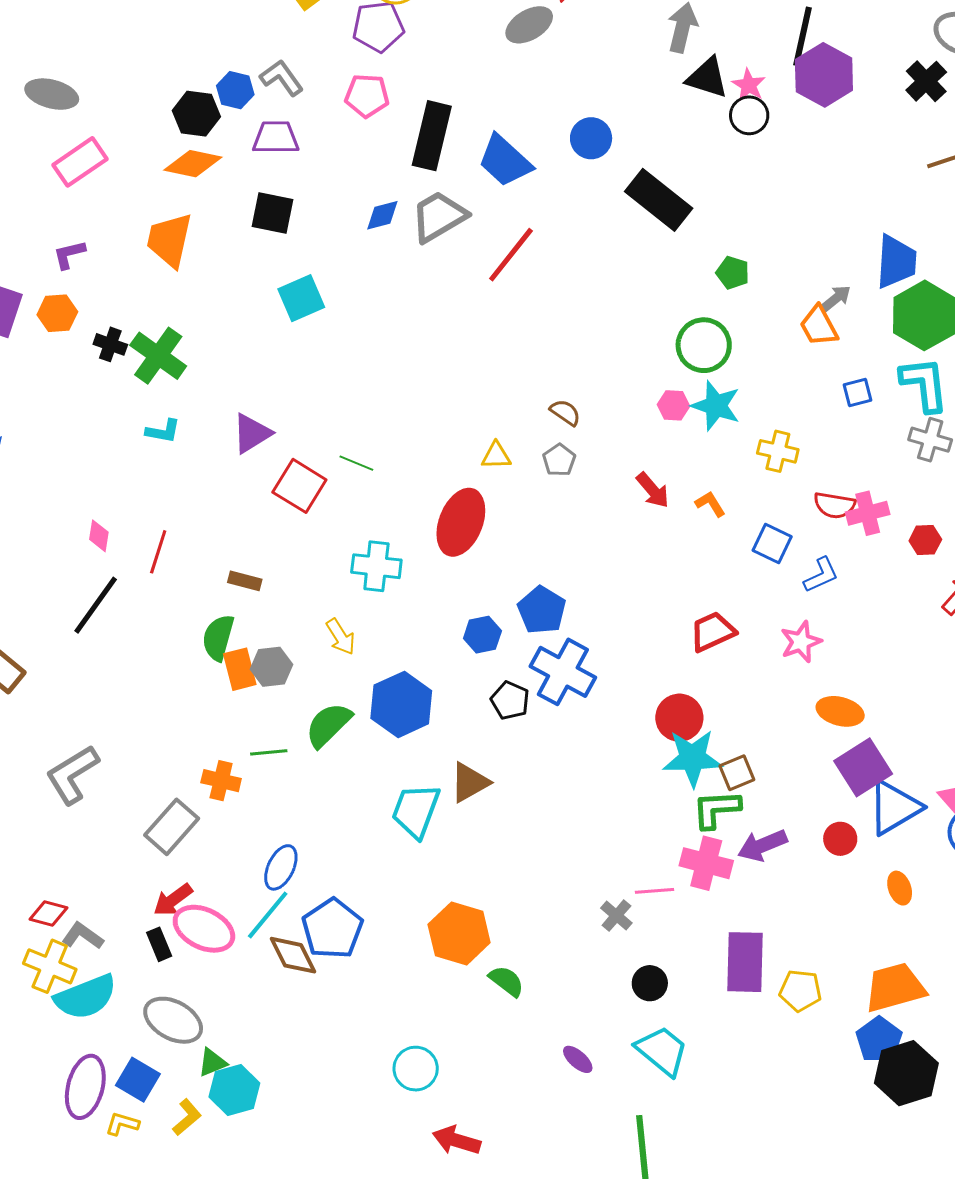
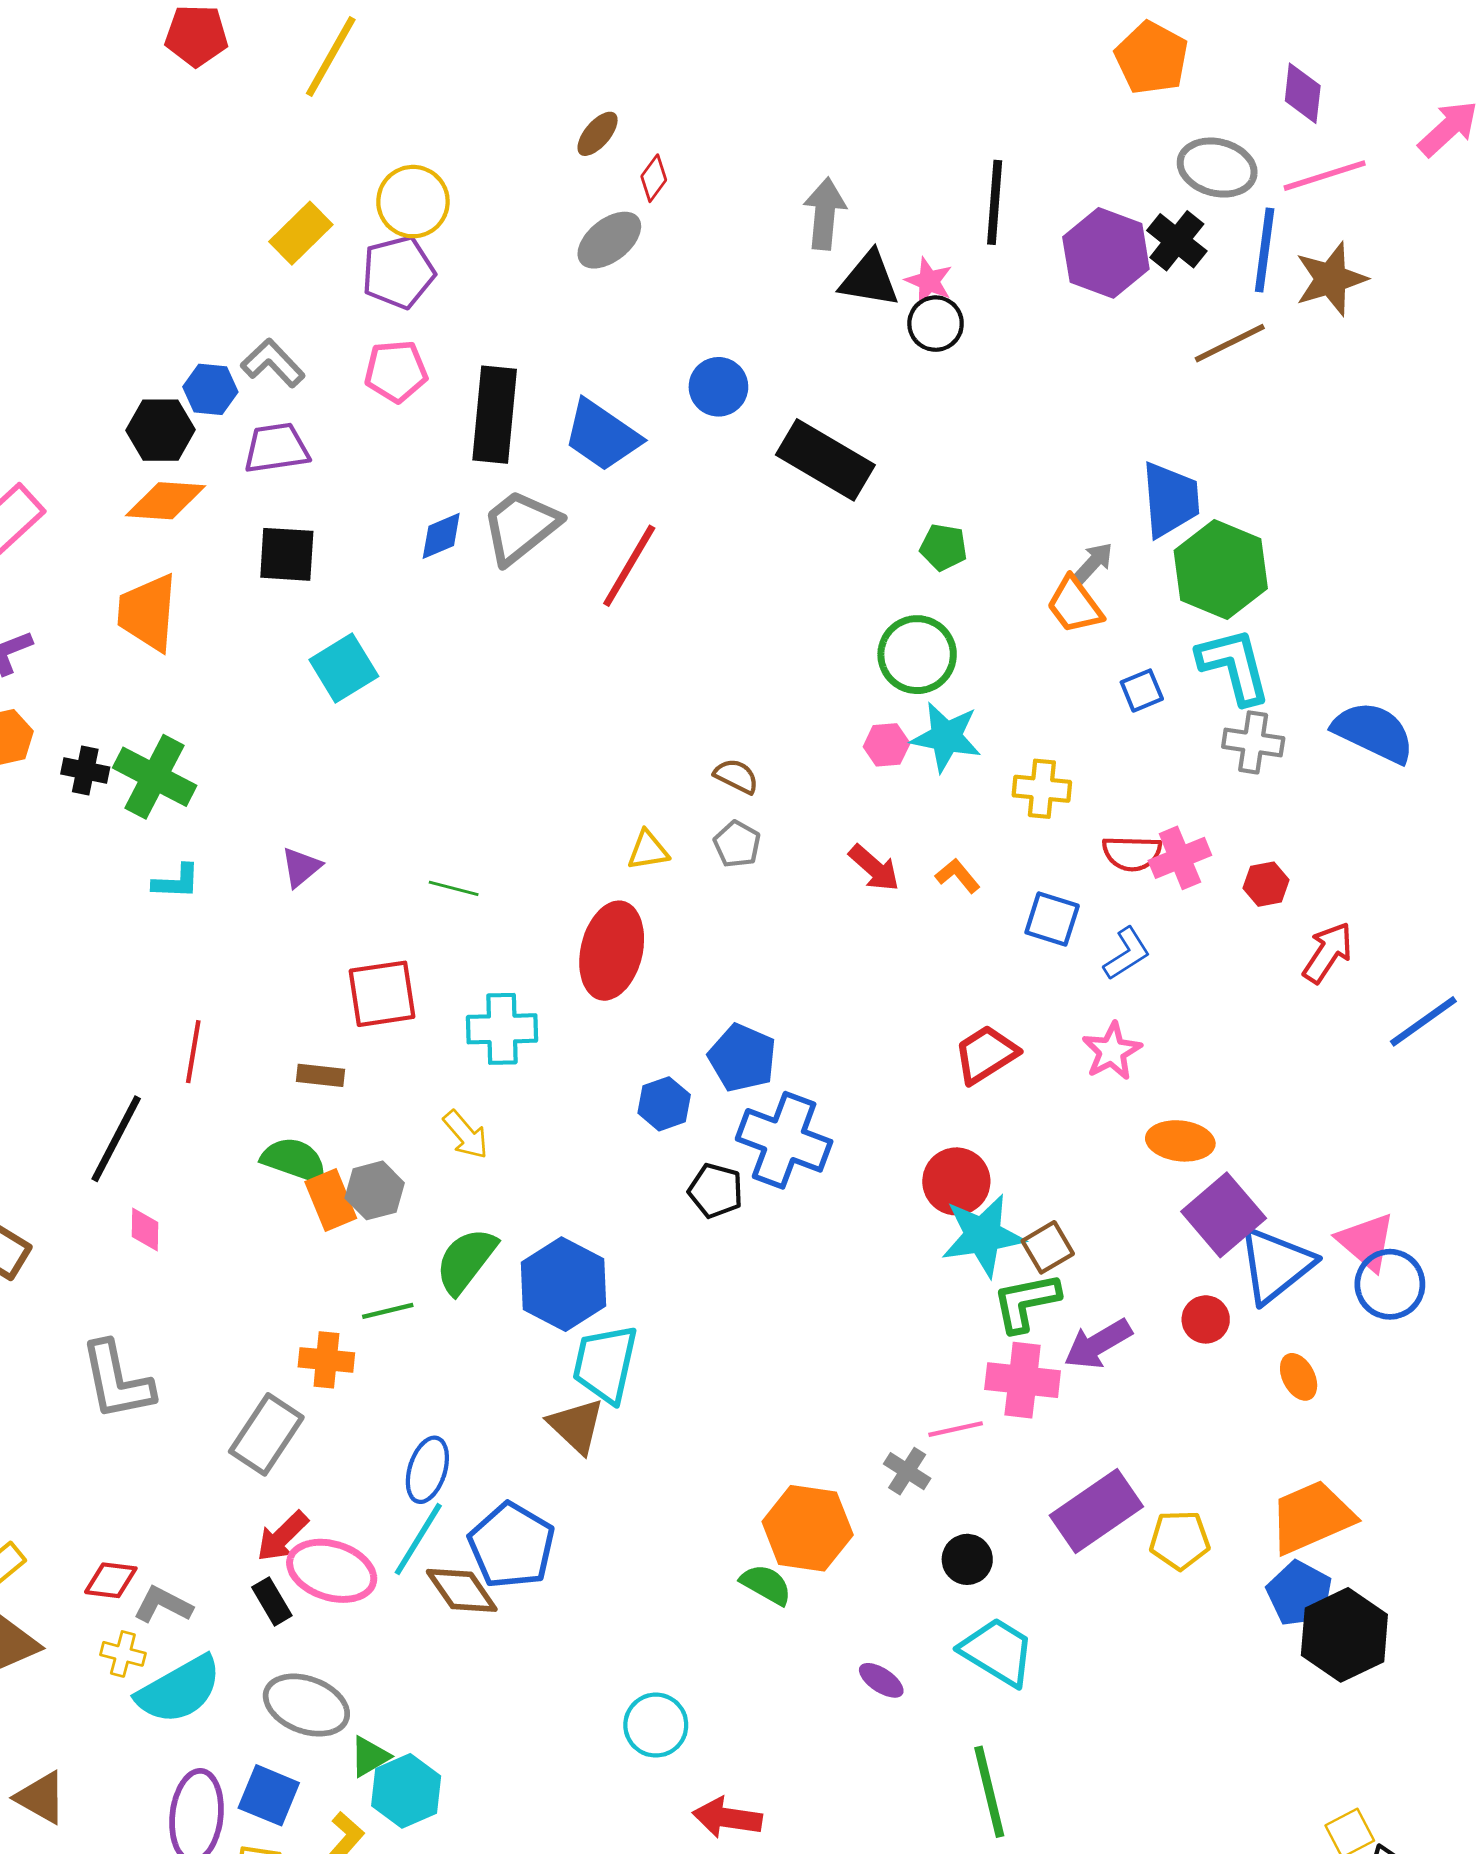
purple hexagon: (824, 75) -> (1106, 253), moved
purple triangle: (252, 433) -> (301, 867), size x0.7
red square: (299, 486) -> (382, 994), moved, turned -32
pink diamond: (99, 536) -> (145, 1230), moved
green semicircle: (218, 638) -> (294, 1160), turned 102
blue hexagon: (401, 704) -> (563, 1284), moved
gray L-shape: (72, 775) -> (117, 1381), turned -62
brown triangle: (470, 782) -> (576, 1426), moved, turned -39
orange hexagon: (459, 933) -> (808, 1528), moved
purple rectangle: (745, 962) -> (1096, 1511), turned 62
yellow cross: (50, 966) -> (123, 1654), size x0.6

